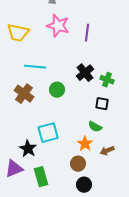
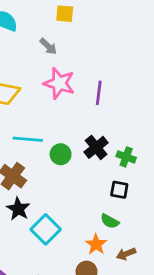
green circle: (57, 90) -> (61, 154), moved
cyan square: (48, 133) -> (46, 229), turned -30
black star: (28, 149) -> (18, 209), moved

